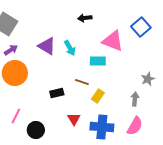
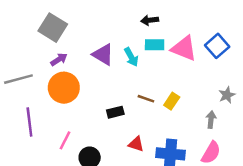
blue square: (141, 27) -> (217, 46), moved
cyan rectangle: (98, 61) -> (155, 45), moved
yellow rectangle: (98, 96) -> (172, 101), moved
red triangle: (74, 119) -> (136, 144), turned -40

